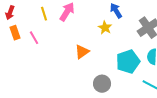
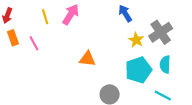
yellow star: (105, 28) -> (136, 40), moved
orange triangle: (82, 52) -> (87, 59), turned 42

